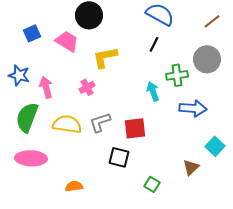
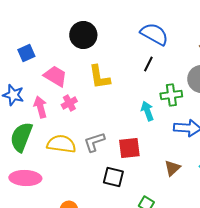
pink trapezoid: (67, 41) -> (55, 76), moved
yellow L-shape: (105, 57) -> (99, 77), turned -88
pink cross: (87, 87) -> (69, 103), moved
brown triangle: (191, 167) -> (172, 168), moved

